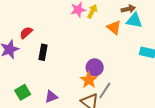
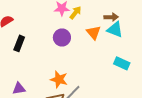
purple circle: (95, 67) -> (62, 38), moved
orange star: (89, 80) -> (59, 79), turned -30

